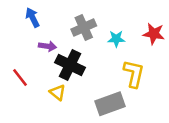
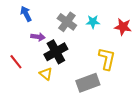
gray cross: (84, 27) -> (67, 22), turned -30
cyan star: (116, 39) -> (93, 22), moved
black cross: (70, 65) -> (56, 52), turned 35

